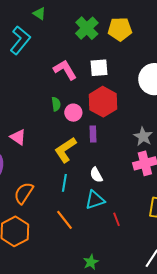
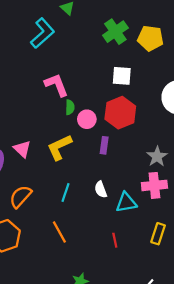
pink L-shape: (65, 70) -> (56, 85), moved
pink triangle: (18, 137) -> (22, 149), moved
yellow L-shape: (65, 150) -> (59, 147), moved
cyan triangle: (95, 200) -> (126, 202), moved

